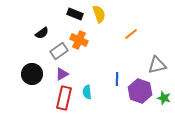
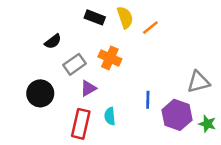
orange line: (131, 34) -> (150, 28), moved
orange cross: (79, 40) -> (110, 58), moved
purple triangle: (62, 74) -> (88, 88), moved

